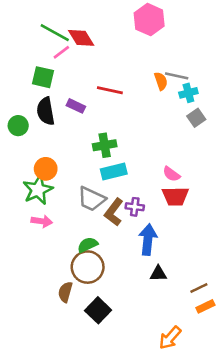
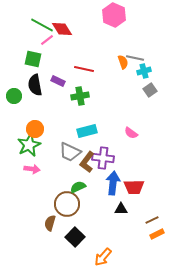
green cross: (105, 145) -> (80, 96), moved
red trapezoid: (175, 196) -> (134, 187), moved
purple cross: (135, 207) -> (103, 158), size x1.5
green semicircle: (88, 245) -> (78, 187), moved
orange arrow: (170, 338) -> (103, 257), moved

